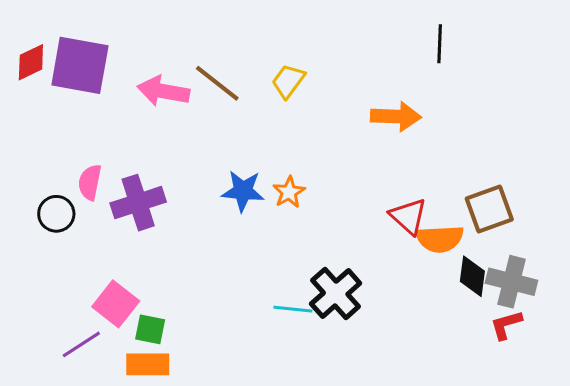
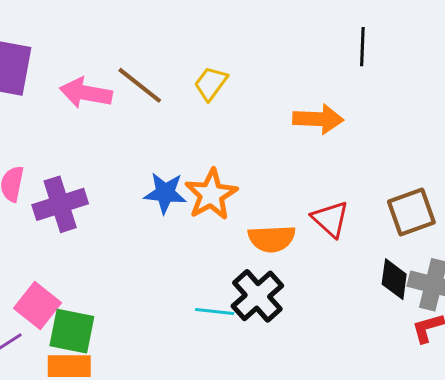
orange star: (289, 192) -> (211, 194), size x1.6
orange semicircle: (440, 239) -> (272, 239), moved
green square: (150, 329) -> (72, 331), size x1.5

